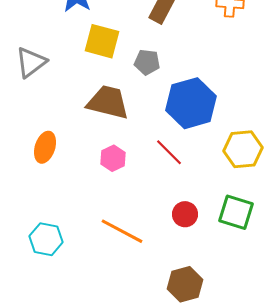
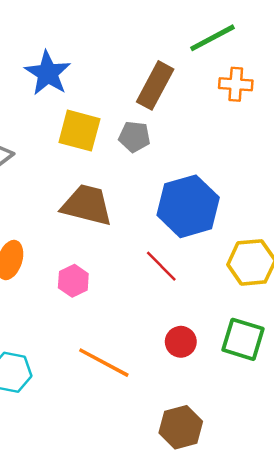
gray pentagon: (147, 62) -> (134, 137), moved
pink hexagon: (113, 158) -> (73, 281), moved

